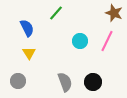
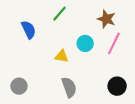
brown star: (114, 13) -> (106, 19), moved
yellow triangle: (29, 53) -> (62, 56), moved, turned -48
black circle: (93, 82) -> (117, 86), moved

